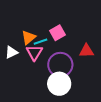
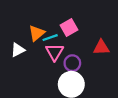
pink triangle: (34, 53) -> (55, 52), moved
purple circle: (60, 65) -> (72, 63), size x0.6

